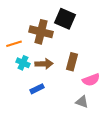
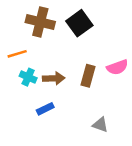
black square: (65, 19) -> (79, 23), turned 30
brown cross: (41, 32) -> (40, 22), moved
pink semicircle: (91, 80) -> (117, 67), moved

